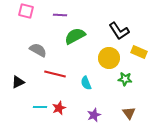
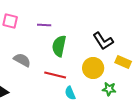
green semicircle: (75, 36) -> (59, 46), turned -50
red line: (55, 74) -> (55, 75), moved

